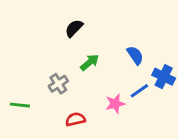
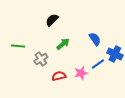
green line: (20, 105) -> (18, 46), moved
red semicircle: (75, 119) -> (59, 76), moved

